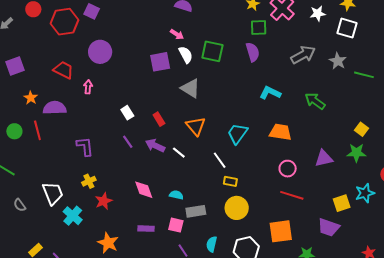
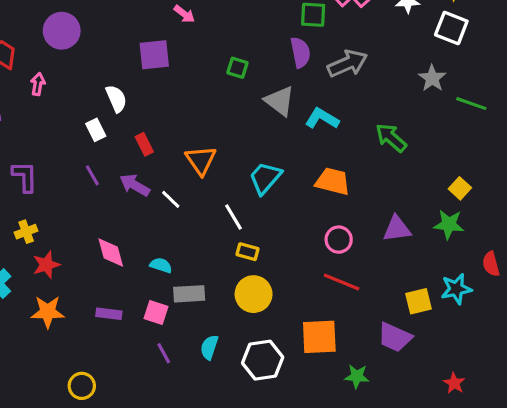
green square: (212, 51) -> (237, 68), moved, size x0.6
white semicircle: (186, 55) -> (116, 99), moved
gray arrow: (303, 55) -> (347, 64), moved
gray triangle: (190, 88) -> (280, 101), moved
orange star: (108, 243) -> (48, 312), moved, turned -30

